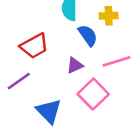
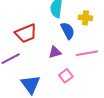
pink square: (93, 94) -> (66, 76), size x0.6

